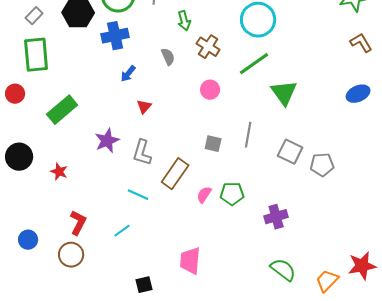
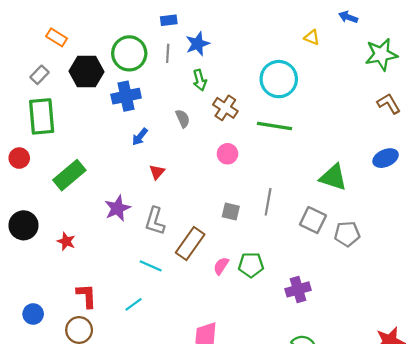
green line: (254, 64) -> (274, 126), turned 44
green triangle: (284, 93) -> (333, 177), moved, turned -36
red L-shape: (78, 223) -> (87, 296), turned -30

